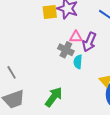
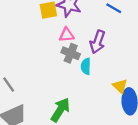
pink triangle: (76, 37) -> (67, 35), moved

